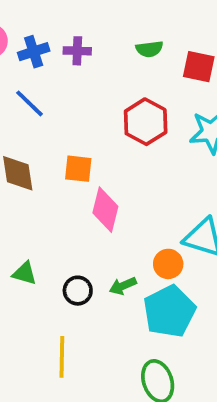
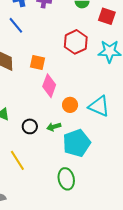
orange circle: (168, 264) -> (70, 105), moved
yellow line: (62, 357) -> (17, 160), turned -40

